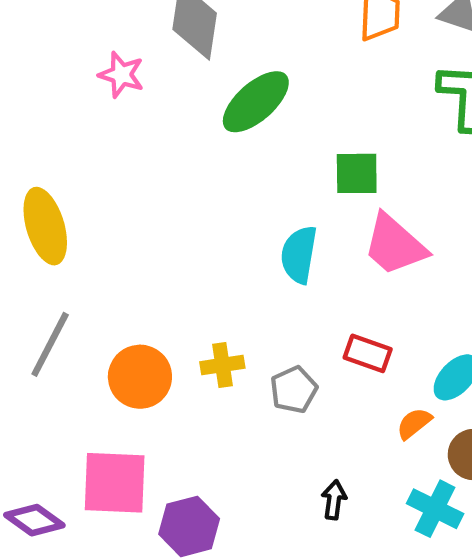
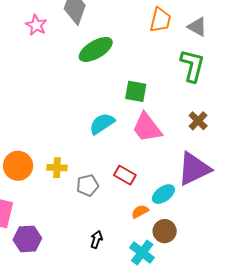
cyan semicircle: (299, 255) -> (102, 124), turned 36

